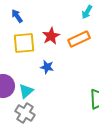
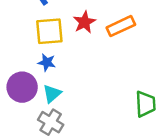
blue star: (47, 67) -> (47, 62), moved

